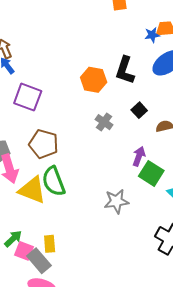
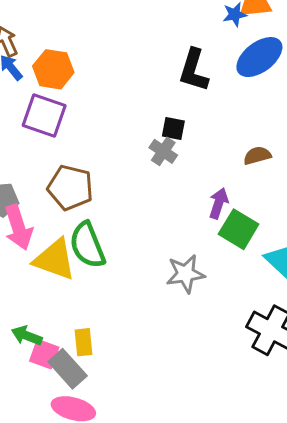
orange hexagon: (94, 80) -> (53, 69), moved
black square: (139, 110) -> (173, 128), moved, turned -35
green arrow: (13, 239) -> (27, 336), turned -114

